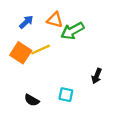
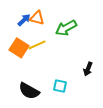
orange triangle: (55, 20) -> (37, 18), moved
black semicircle: (32, 100) -> (29, 91), size x1.5

